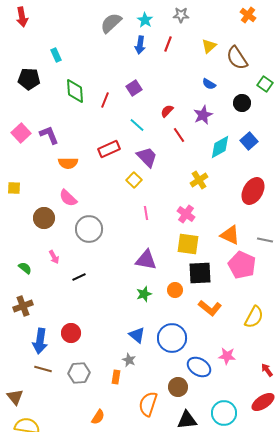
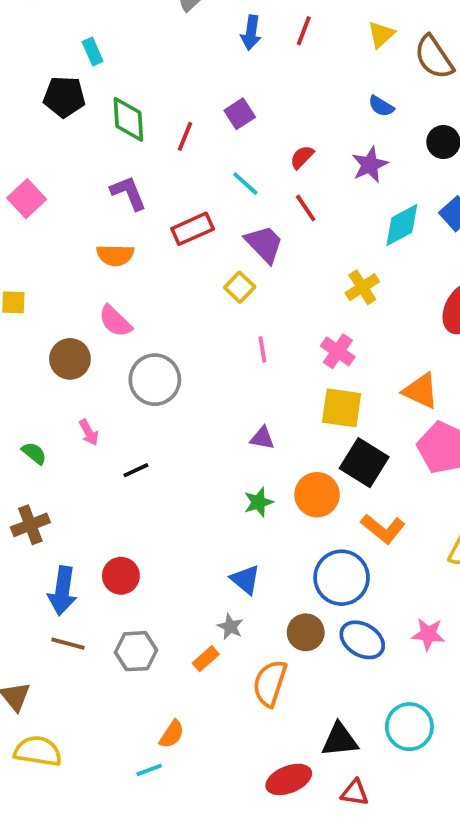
black pentagon: (29, 79) -> (64, 97), moved
purple L-shape: (49, 135) -> (128, 193), moved
red line: (179, 135) -> (306, 208), moved
purple triangle: (146, 260) -> (262, 438), size x0.6
black square: (200, 273) -> (364, 463), turned 35
orange circle: (175, 290) -> (317, 495), size x1.5
blue circle: (172, 338) -> (342, 578), moved
pink star: (227, 356) -> (428, 634), moved
orange rectangle: (116, 377) -> (206, 659), turned 40
brown circle: (178, 387) -> (306, 632), moved
orange semicircle: (148, 404) -> (270, 683), moved

